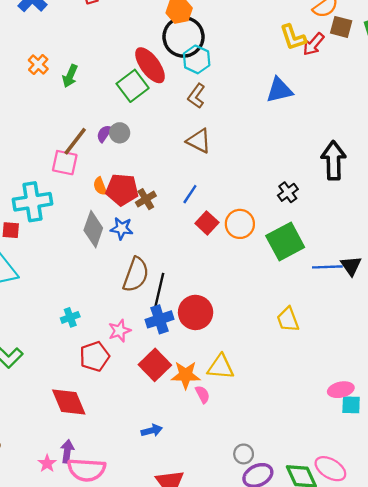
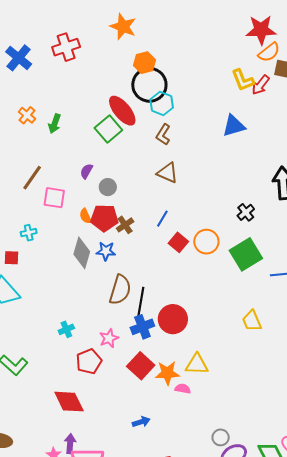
gray circle: (120, 133) -> (108, 187), moved
brown line: (75, 141) -> (32, 178), moved
cyan cross: (33, 202) -> (29, 233), size x0.5
pink semicircle: (203, 394) -> (183, 389), turned -49

